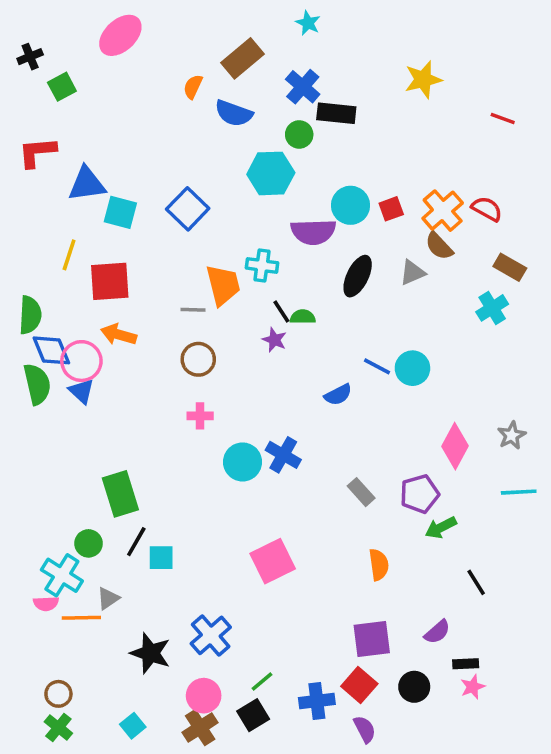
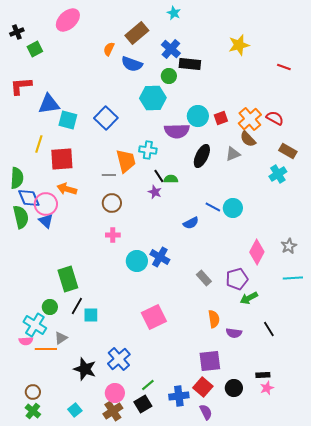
purple semicircle: (437, 632) -> (234, 333), moved, turned 49

